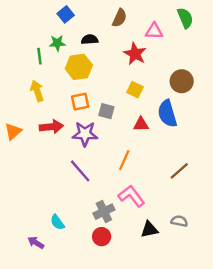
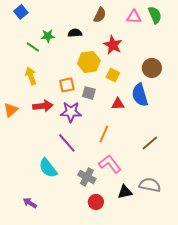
blue square: (66, 14) -> (21, 12), moved
pink triangle: (154, 31) -> (134, 17), moved
green line: (39, 56) -> (33, 47), turned -48
yellow hexagon: (79, 67) -> (89, 62), moved
gray cross: (104, 212) -> (87, 177), turned -36
gray semicircle: (179, 221) -> (150, 185), size x1.5
cyan semicircle: (57, 222) -> (48, 168), moved, size x1.5
red circle: (102, 237) -> (96, 202), moved

